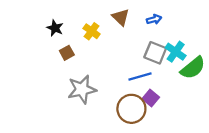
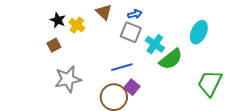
black star: (55, 28) -> (58, 20), moved
gray square: (155, 53) -> (131, 32), moved

